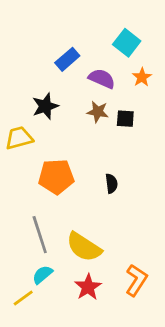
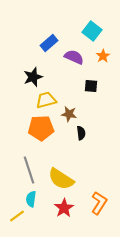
brown star: (98, 112) -> (69, 114), moved
yellow trapezoid: (19, 138) -> (46, 100), moved
cyan semicircle: (42, 275) -> (31, 199), turned -42

